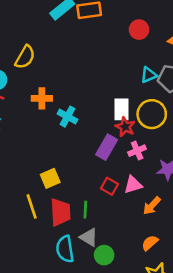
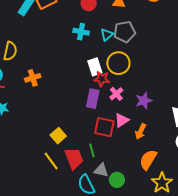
cyan cross: (67, 117) -> (81, 32), moved
red square: (110, 186) -> (104, 127), size x1.5
orange semicircle: (150, 243) -> (148, 160), size x1.5

